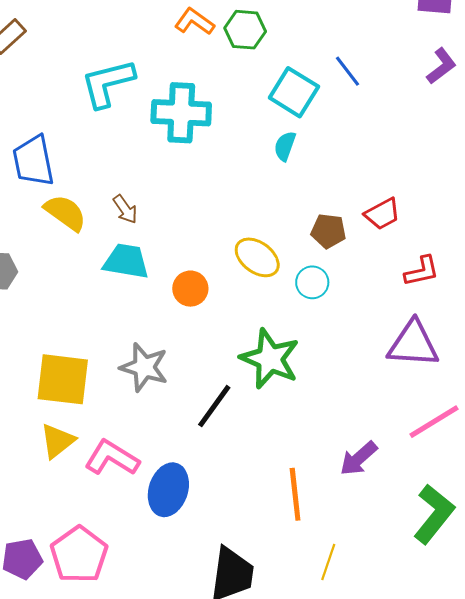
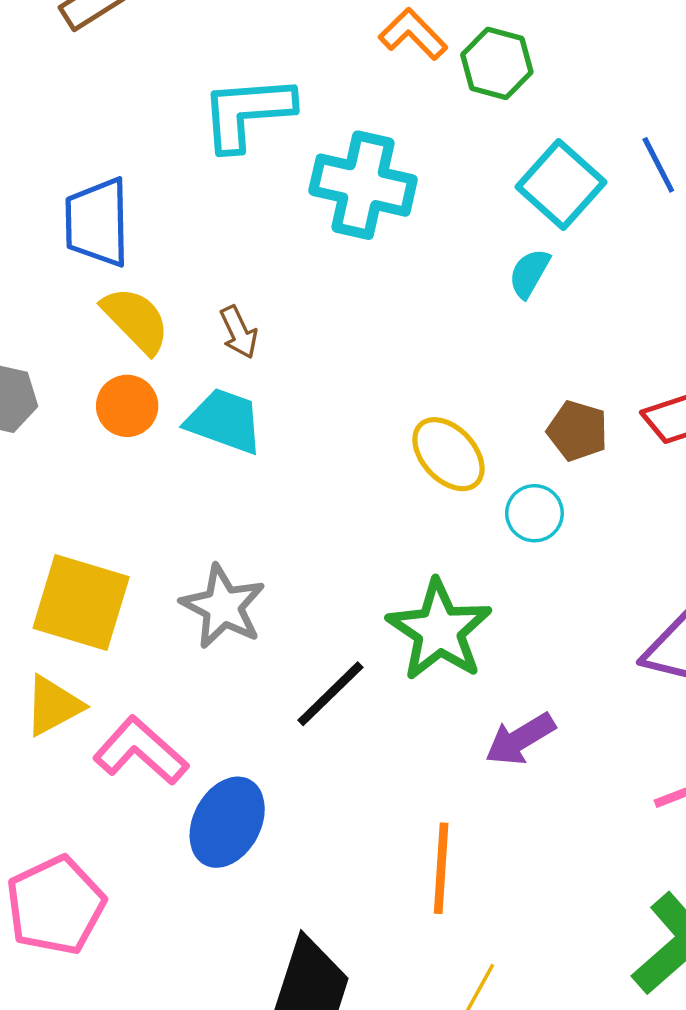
orange circle: (190, 289) -> (127, 406), moved
purple arrow: (359, 458) -> (520, 739), moved

